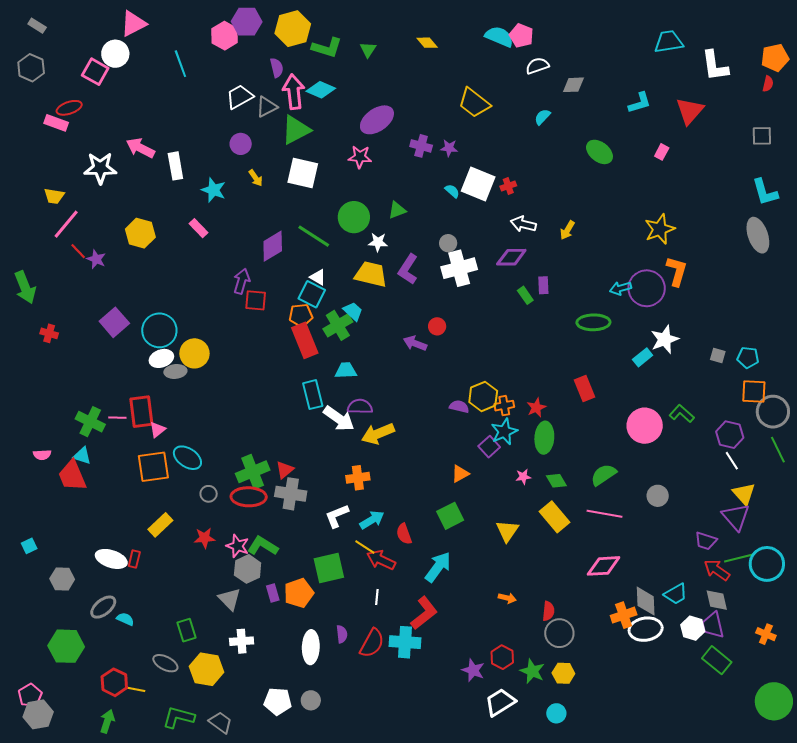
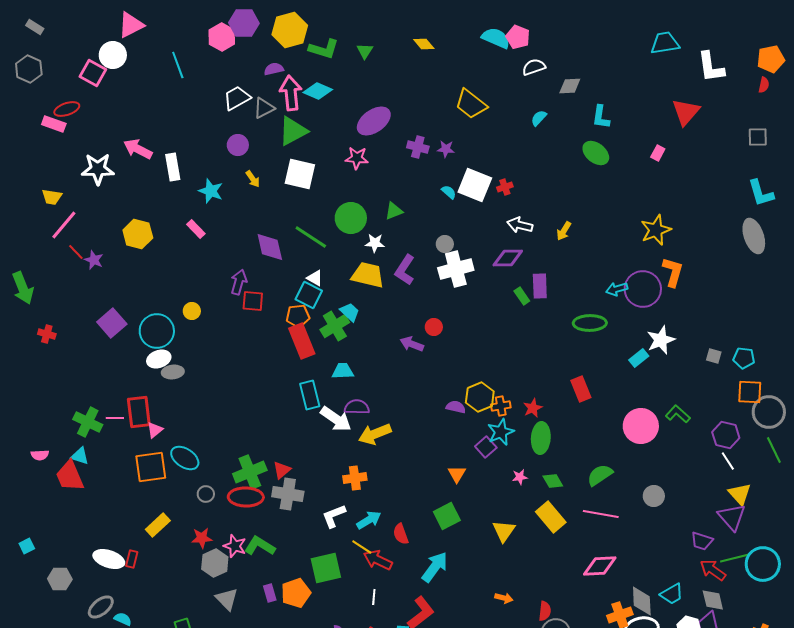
purple semicircle: (277, 68) -> (274, 69), turned -90
cyan L-shape: (640, 103) -> (601, 117), moved, turned 115
purple diamond: (273, 246) -> (270, 247), turned -72
purple rectangle: (543, 285) -> (540, 286), size x1.4
yellow circle: (194, 353) -> (192, 311), moved, size x0.6
orange triangle: (460, 474) -> (457, 474), turned -30
gray hexagon: (248, 569) -> (215, 563), moved

